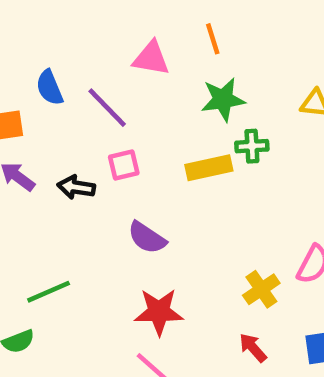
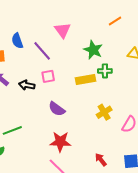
orange line: (213, 39) -> (115, 21), moved, turned 72
pink triangle: (151, 58) -> (63, 30), turned 42
green star: (223, 99) -> (93, 50), turned 30
yellow cross: (261, 289) -> (104, 112), moved

